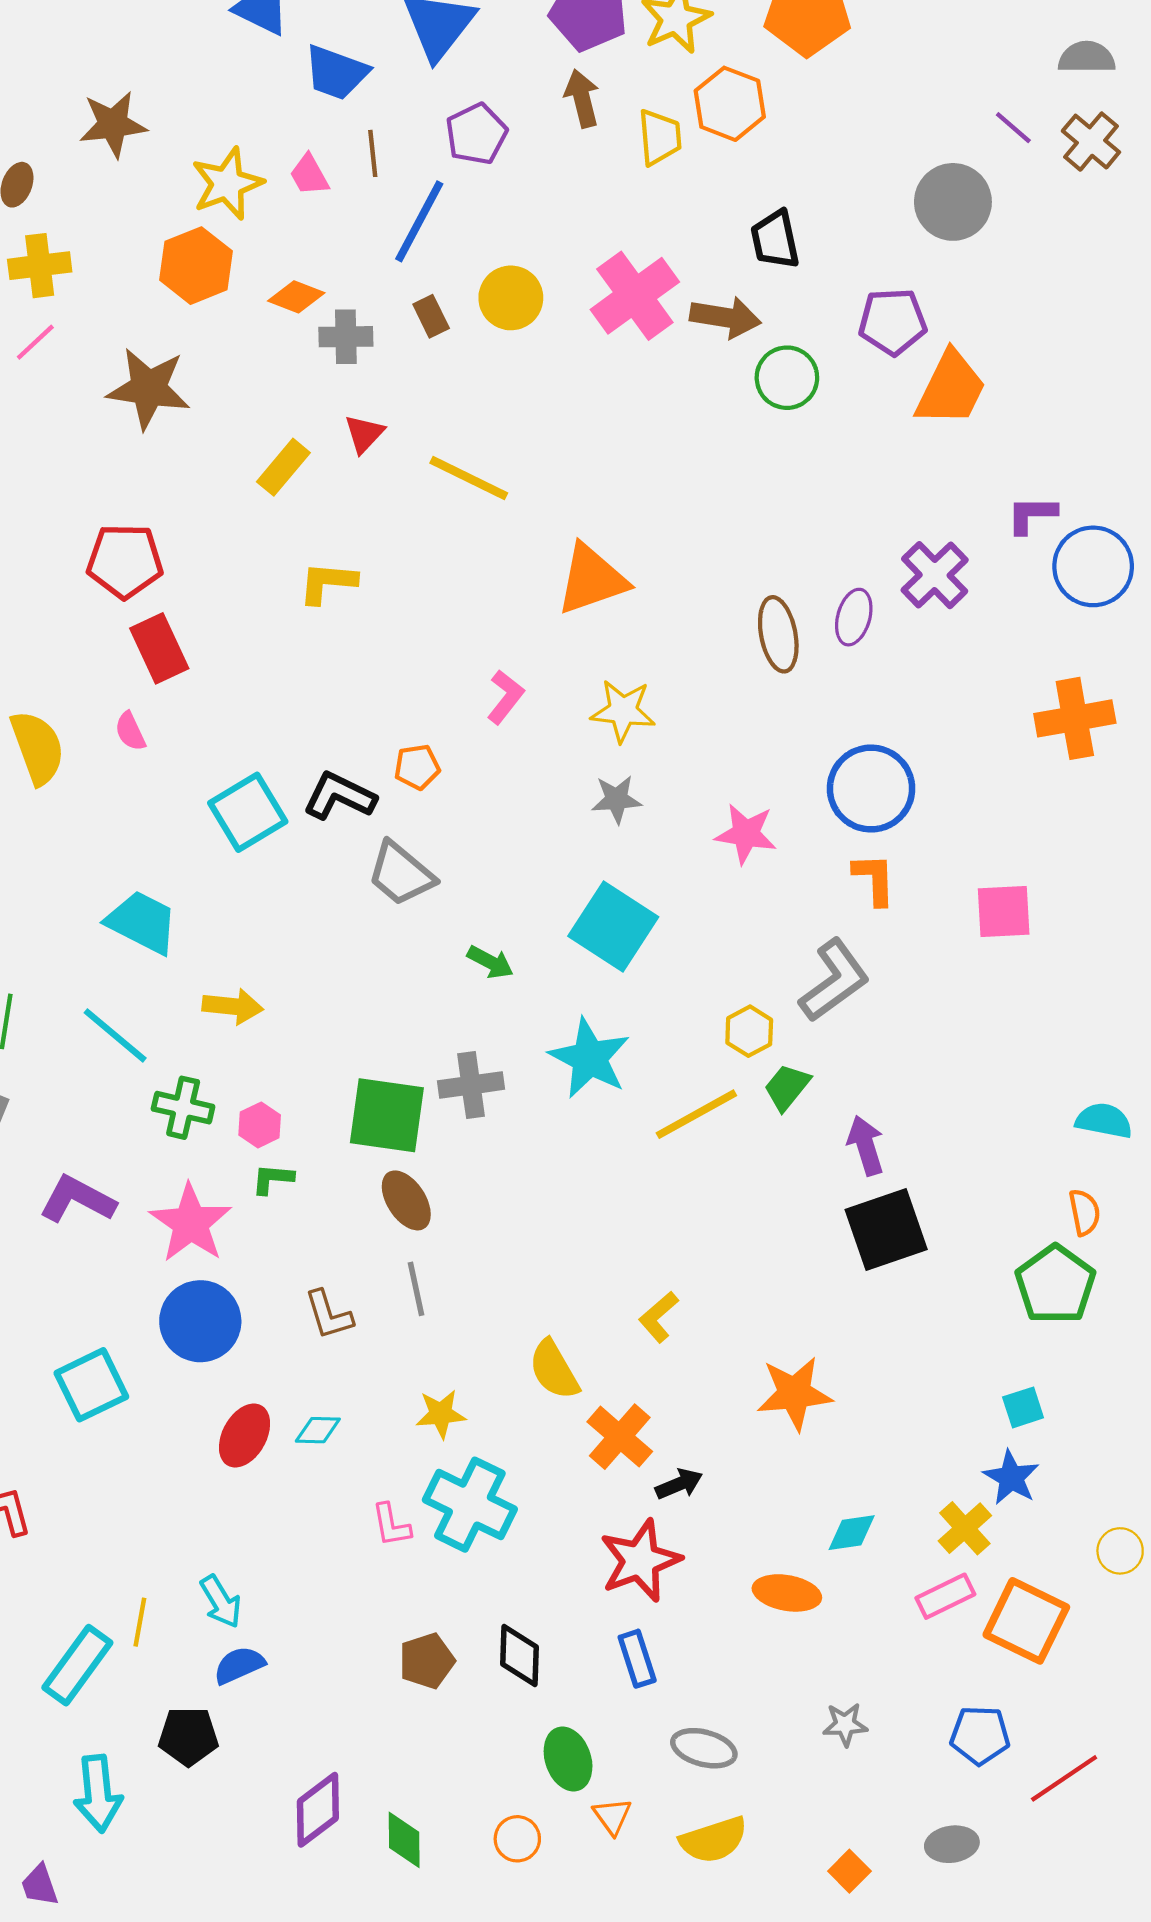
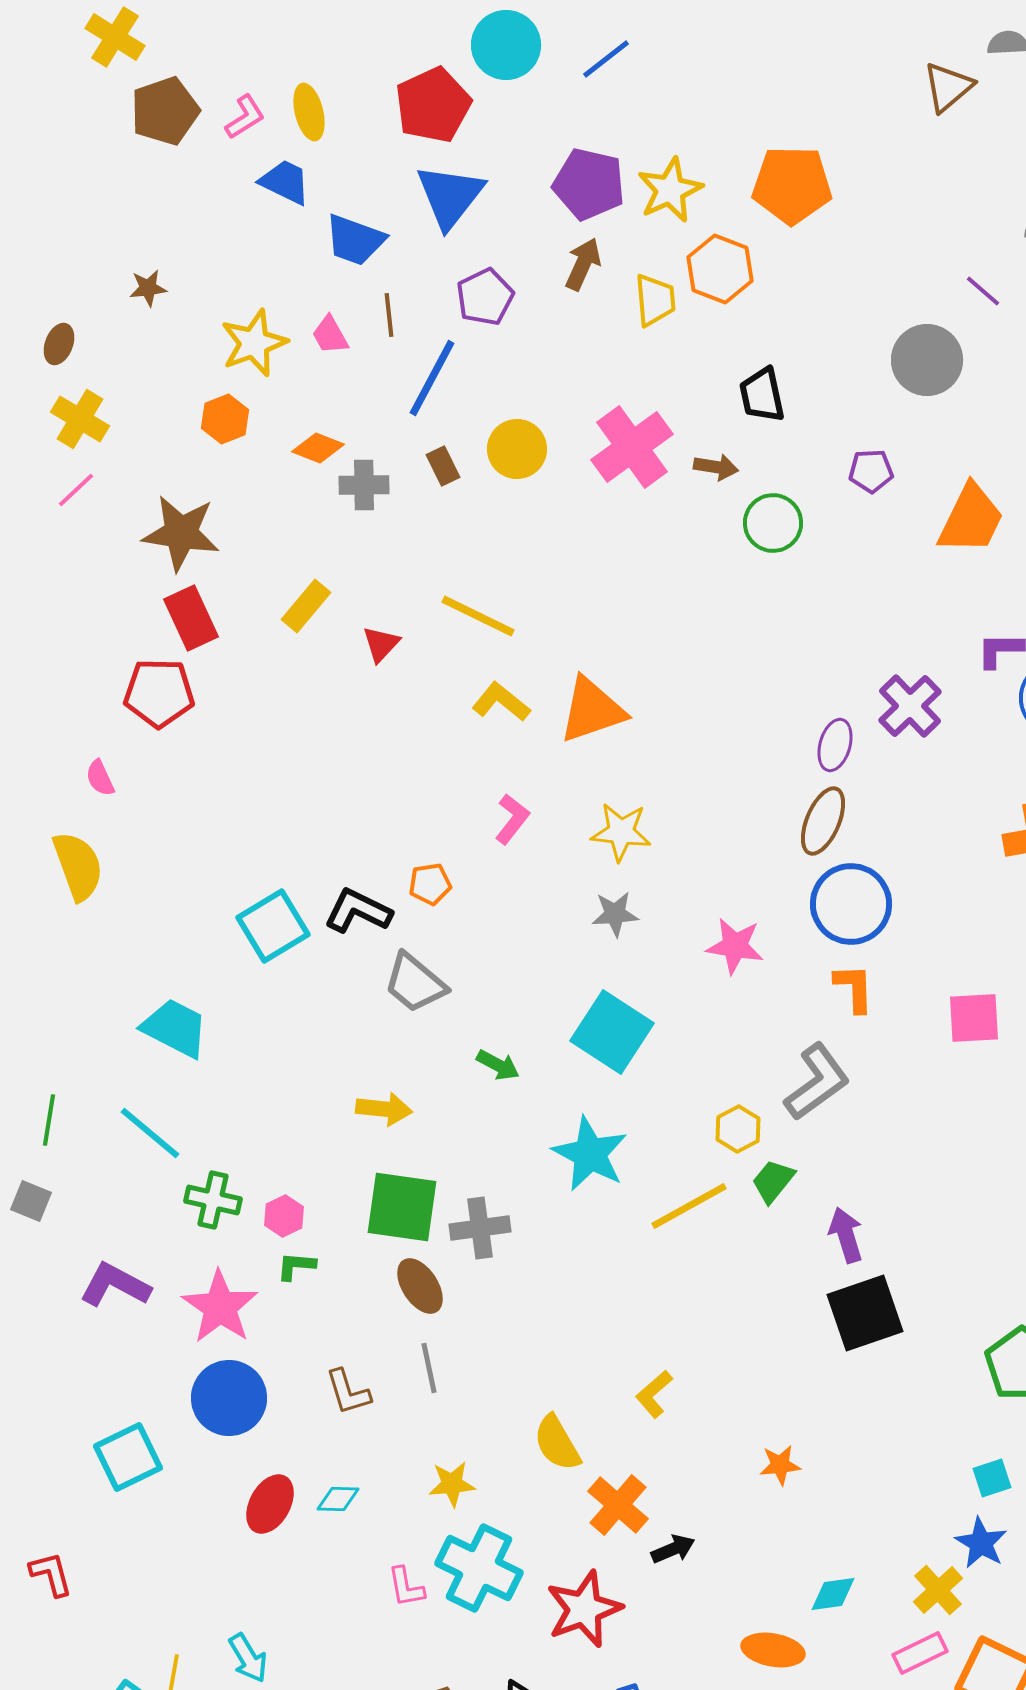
brown arrow: (582, 98) -> (583, 264), turned 38
brown star: (113, 124) -> (148, 288), size x0.6
yellow cross: (40, 266) -> (80, 419), turned 38
orange hexagon: (196, 266) -> (225, 419), size x0.7
brown arrow: (725, 317) -> (716, 467), size x0.7
purple pentagon: (893, 322) -> (871, 471), size x0.7
orange trapezoid: (951, 388) -> (971, 519), moved
red triangle: (364, 434) -> (381, 644), moved
yellow L-shape: (328, 583) -> (501, 702), moved, turned 34
brown ellipse: (778, 634) -> (823, 821), moved, turned 34
red rectangle: (159, 648) -> (191, 618), moved
pink semicircle: (130, 731) -> (100, 778), moved
yellow arrow: (233, 1006) -> (384, 1109), moved
gray cross: (471, 1085) -> (480, 1228), moved
orange star: (794, 1393) -> (780, 1465), size x0.6
red star: (640, 1561) -> (584, 1609), moved

